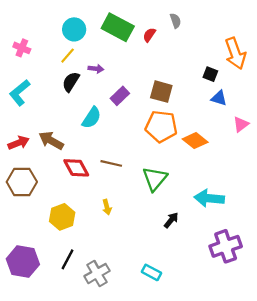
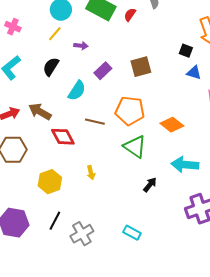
black semicircle: (71, 82) -> (51, 67), moved
brown square: (161, 92) -> (141, 67), turned -30
orange pentagon: (161, 126) -> (130, 111), moved
orange diamond: (195, 141) -> (172, 125), moved
brown line: (111, 163) -> (95, 122), moved
green triangle: (155, 179) -> (135, 147), turned -35

